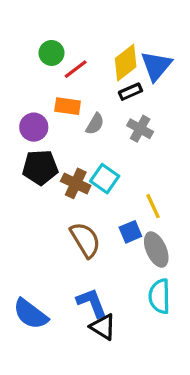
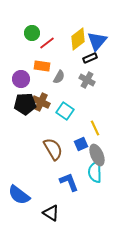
black rectangle: (130, 92) -> (90, 58), moved
brown cross: (76, 183) -> (41, 102), moved
cyan semicircle: (159, 296) -> (95, 172), moved
blue L-shape: (92, 303) -> (69, 182), moved
black triangle: (103, 327) -> (51, 213), moved

